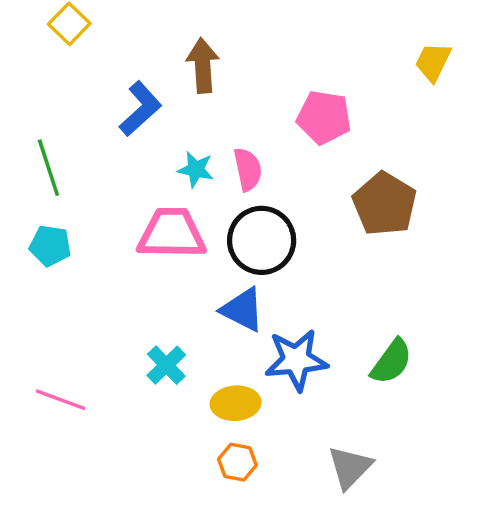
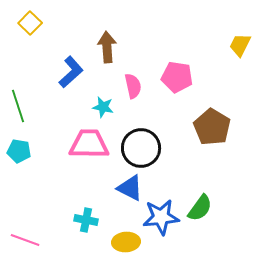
pink semicircle: (248, 169) -> (133, 86), moved
green semicircle: (391, 362) -> (200, 208), moved
cyan cross: (166, 365) -> (86, 220), turned -35

